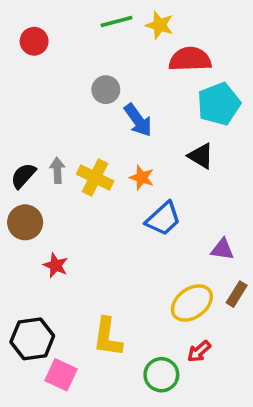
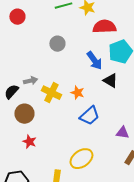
blue arrow: (138, 120) -> (94, 61), moved
gray arrow: (57, 170) -> (30, 81), moved, turned 80
brown circle: (25, 222) -> (24, 114), moved
yellow ellipse: (192, 303) -> (81, 159), moved

